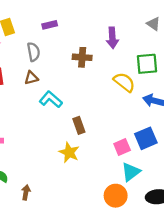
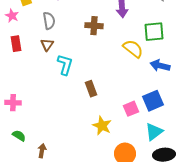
brown triangle: (31, 78) -> (47, 45), turned -40
cyan L-shape: (51, 99) -> (65, 65), turned 65
yellow star: (69, 152) -> (102, 126), moved
cyan triangle: (131, 172) -> (154, 132), moved

